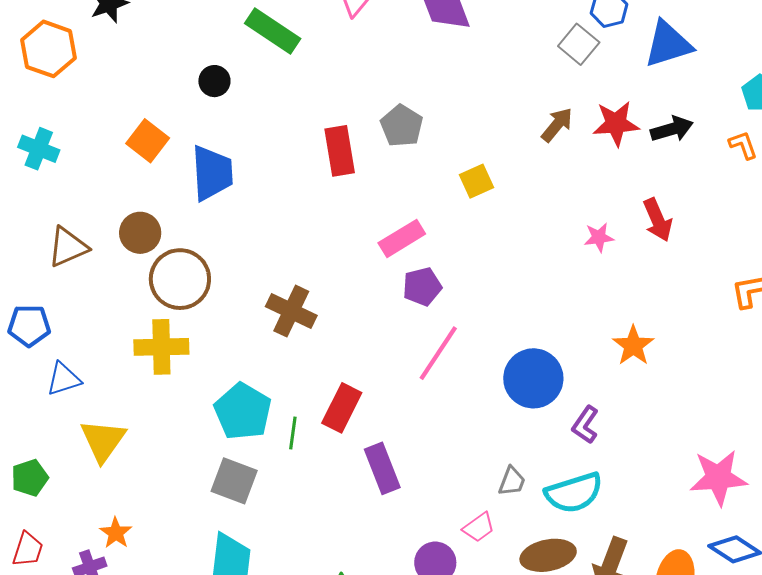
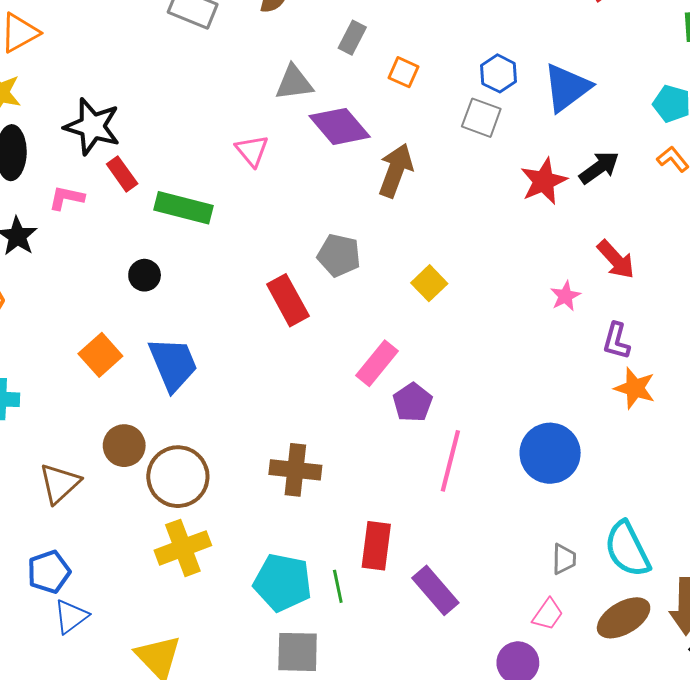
brown arrow: (557, 125) -> (396, 170), moved, size x1.4
orange square: (148, 141) -> (100, 355), turned 30
blue triangle: (64, 379) -> (71, 616), moved
purple L-shape: (585, 425) -> (616, 341), moved
cyan semicircle: (574, 493) -> (627, 549), turned 100

